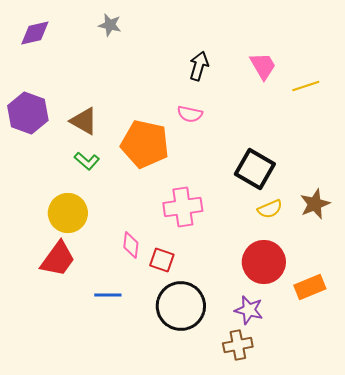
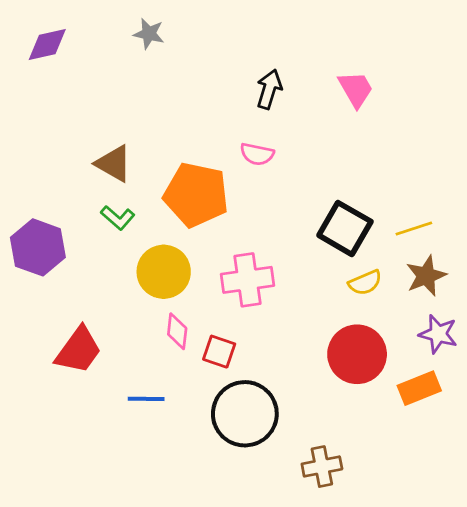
yellow line: (306, 86) -> (414, 228), moved
purple hexagon: (28, 113) -> (38, 247), moved
yellow circle: (68, 213) -> (164, 272), moved
purple star: (249, 310) -> (438, 334), moved

